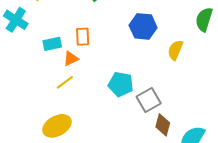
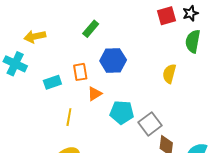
blue hexagon: (143, 26) -> (113, 60), moved
orange triangle: (71, 59) -> (95, 94), moved
yellow line: (65, 82) -> (69, 117), turned -36

